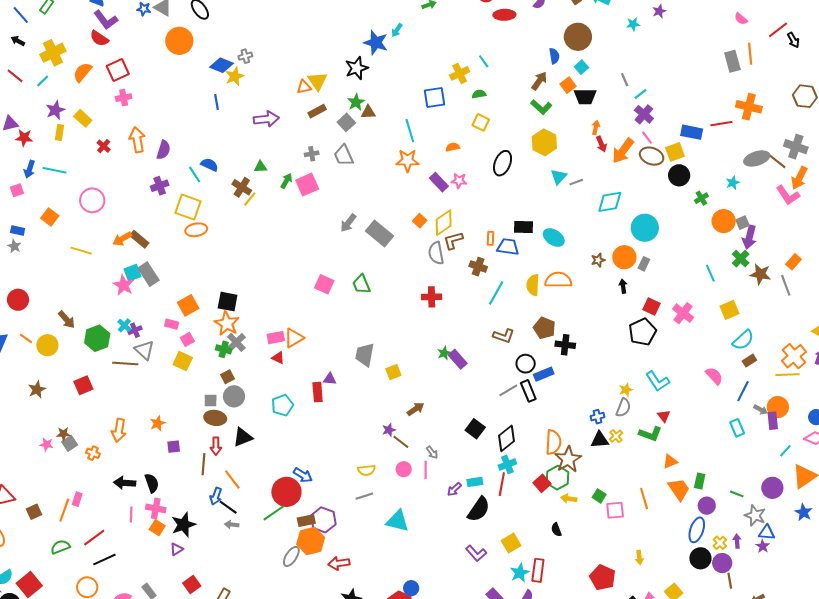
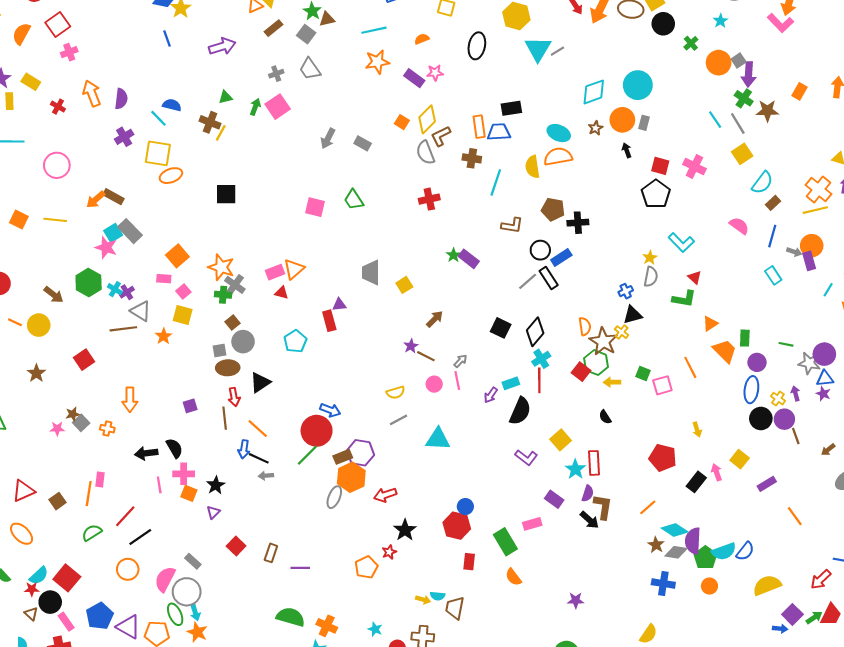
cyan line: (410, 131) -> (374, 30), turned -75
cyan triangle: (559, 177) -> (538, 49), size x1.5
cyan diamond: (610, 202) -> (594, 92), moved
orange square: (50, 217) -> (19, 220), moved
gray rectangle: (379, 234) -> (363, 143), size x0.6
cyan ellipse: (554, 237) -> (559, 133), moved
orange rectangle: (490, 238) -> (479, 127), size x1.5
gray line: (786, 285) -> (738, 123), moved
black square: (228, 302) -> (226, 194), moved
green hexagon: (97, 338) -> (89, 282), moved
orange star: (158, 423) -> (164, 336), moved
yellow cross: (616, 436) -> (622, 332), moved
orange semicircle: (553, 442) -> (585, 326), size x0.7
gray arrow: (432, 452) -> (460, 361), turned -88
purple circle: (772, 488) -> (824, 354), moved
black star: (184, 525) -> (216, 485), size x0.7

